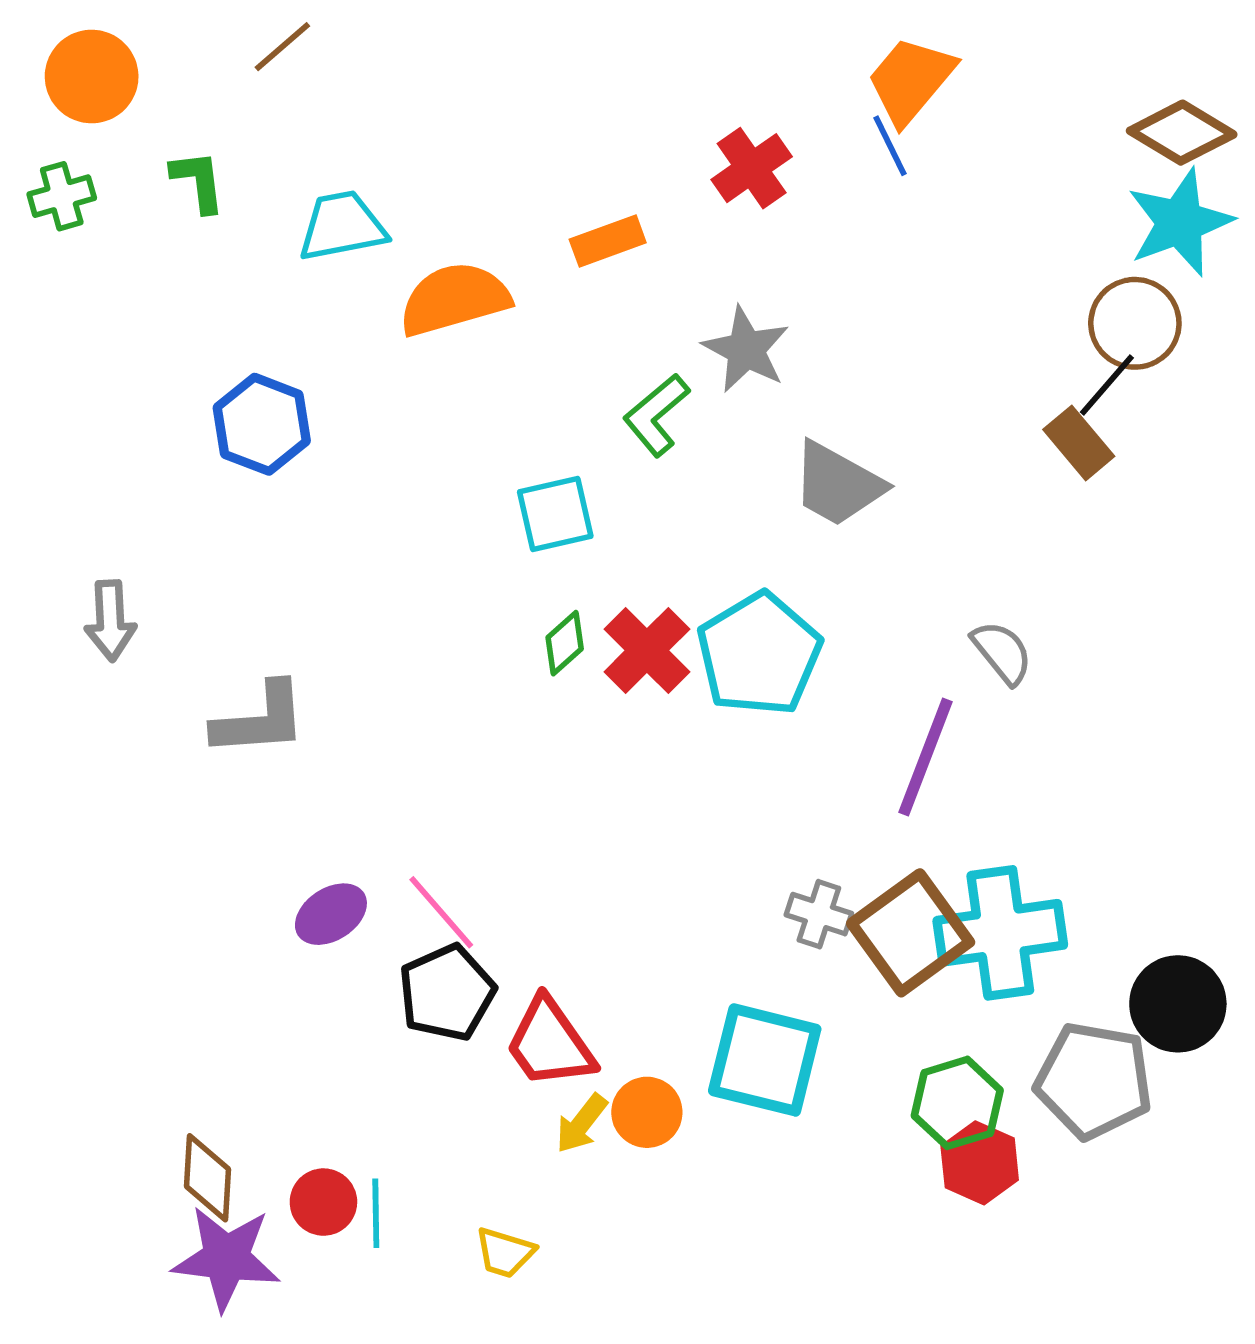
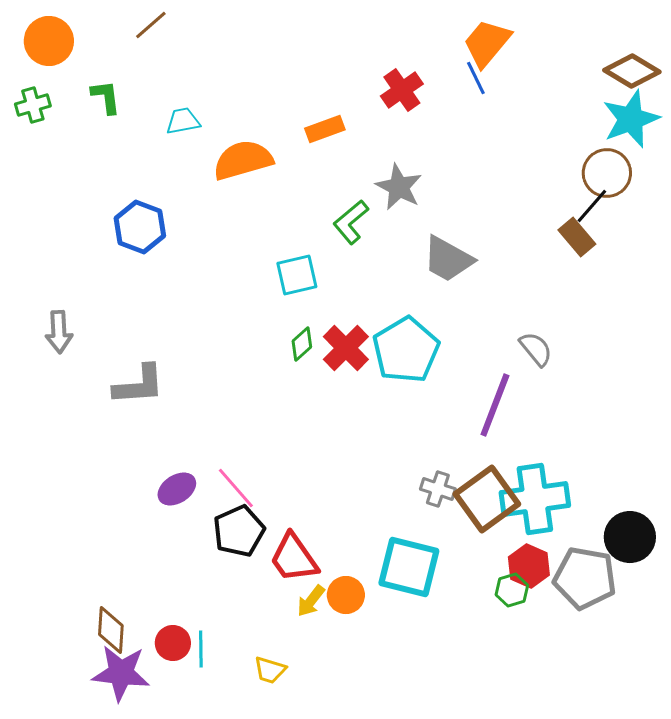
cyan trapezoid: (342, 226) -> (183, 121), size x0.7
green hexagon: (957, 1103) -> (512, 590), size x0.7
red hexagon: (980, 1163) -> (529, 566), moved

